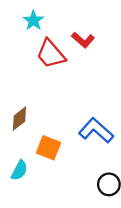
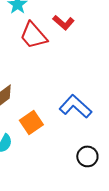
orange square: (49, 148) -> (31, 122), turned 35

